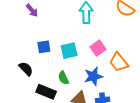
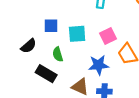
black semicircle: (26, 69) -> (29, 46), turned 84
green semicircle: (63, 78) -> (58, 54), moved

